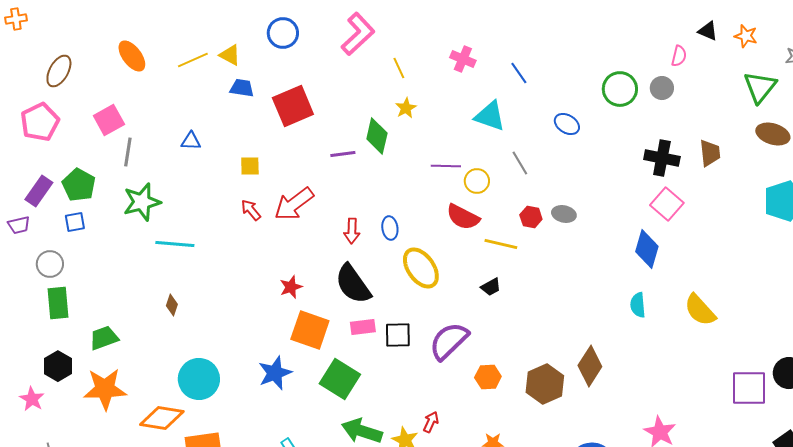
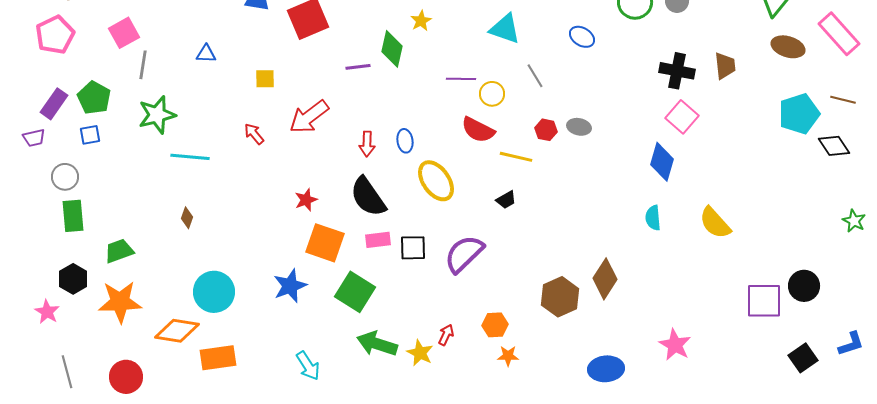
red arrow: (251, 210) -> (254, 134), moved
orange hexagon: (488, 377) -> (495, 325), moved

